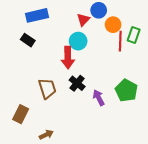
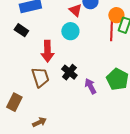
red triangle: (83, 20) -> (75, 10), turned -32
orange circle: (113, 25) -> (116, 15), moved
red arrow: (68, 58) -> (47, 51), moved

